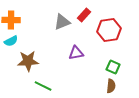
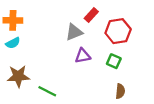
gray triangle: (62, 22) -> (74, 32), moved
brown star: (28, 61) -> (18, 76), moved
green square: (113, 67) -> (114, 61), moved

